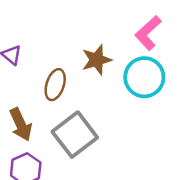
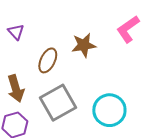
cyan circle: (144, 77) -> (109, 110), moved

